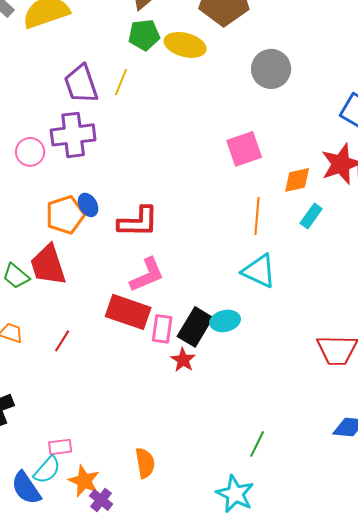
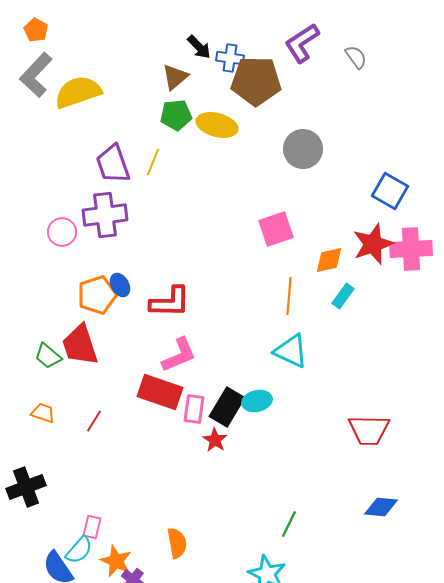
pink rectangle: (60, 447) -> (92, 527), turned -70

